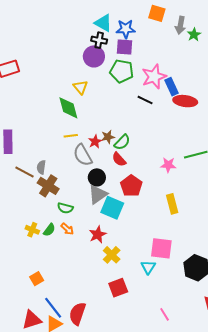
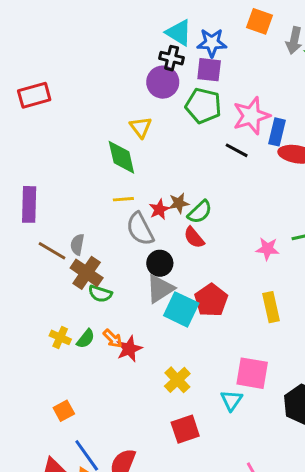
blue rectangle: (171, 87) -> (277, 132), turned 36
red pentagon: (131, 186) -> (211, 300), moved
green semicircle: (65, 208) -> (100, 294), moved
red star: (98, 235) -> (129, 349), moved

